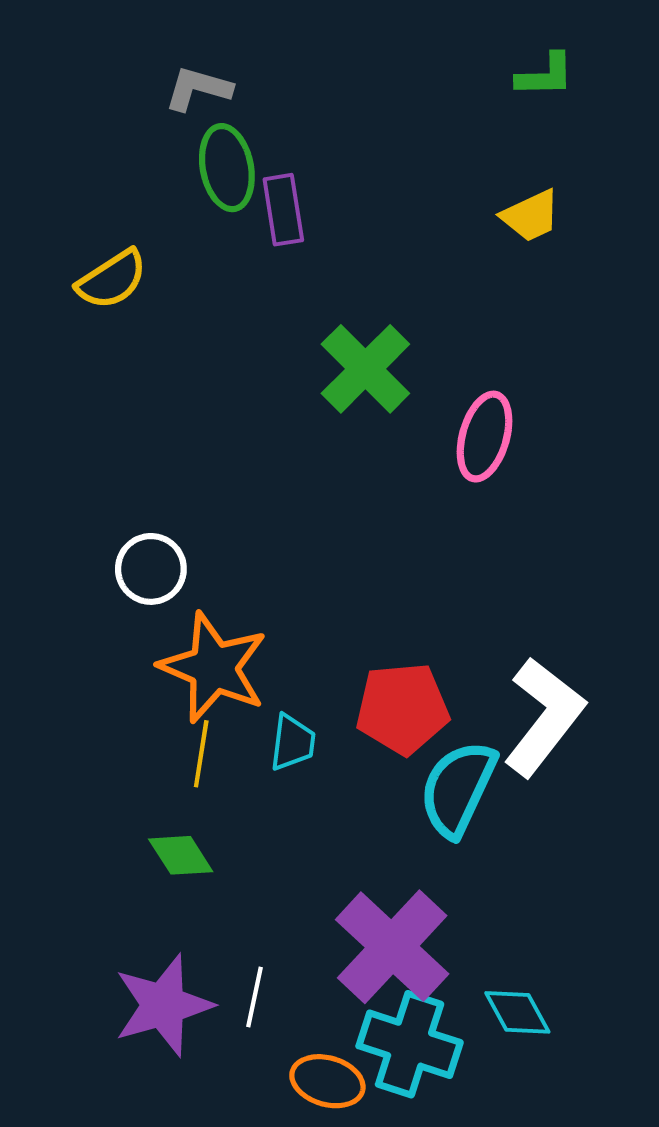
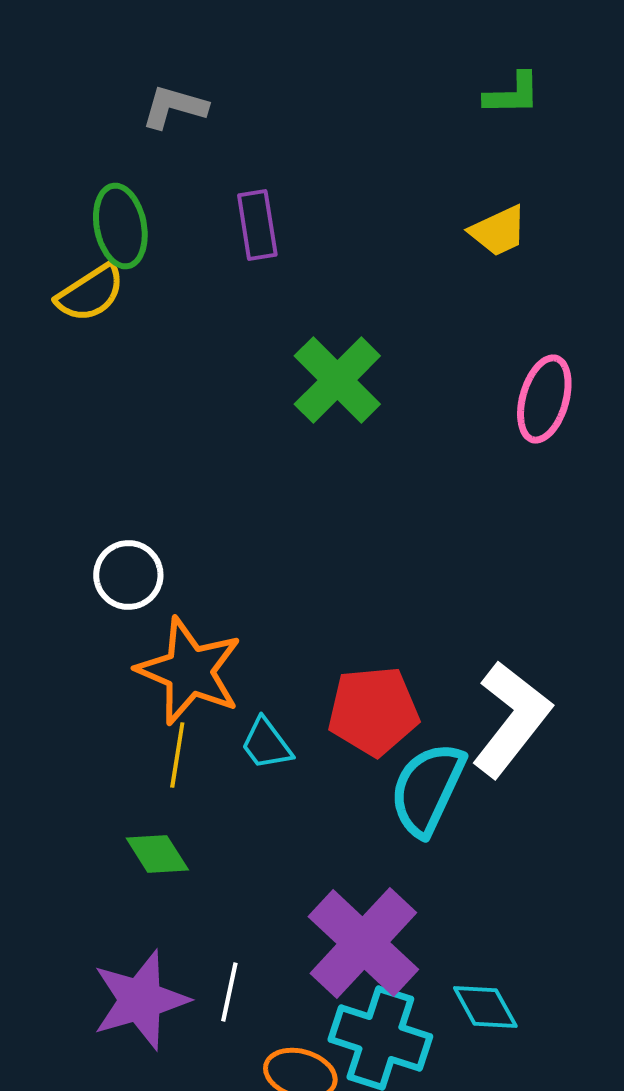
green ellipse: (227, 168) -> (120, 226), moved
pink ellipse: (485, 437) -> (544, 399), moved
cyan trapezoid: (293, 742) -> (266, 744), turned 136

